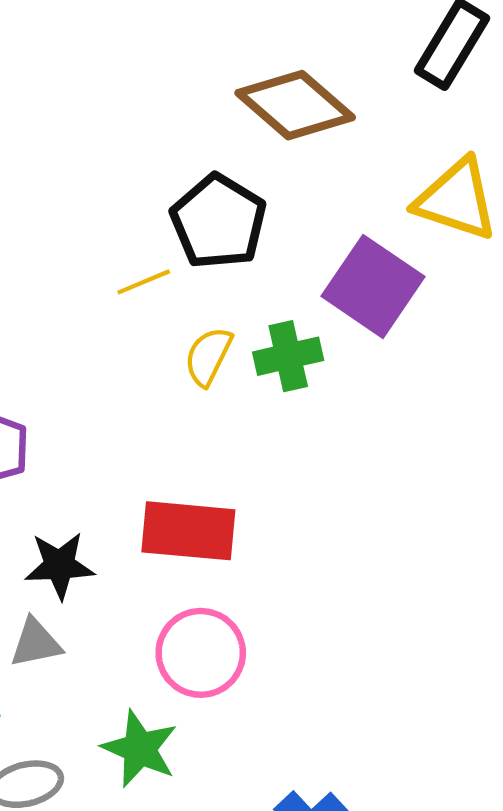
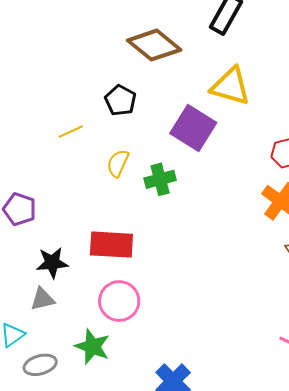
black pentagon: (219, 222) -> (120, 100), size x0.7
yellow line: (144, 282) -> (71, 132), moved
green cross: (288, 356) -> (160, 179), moved

